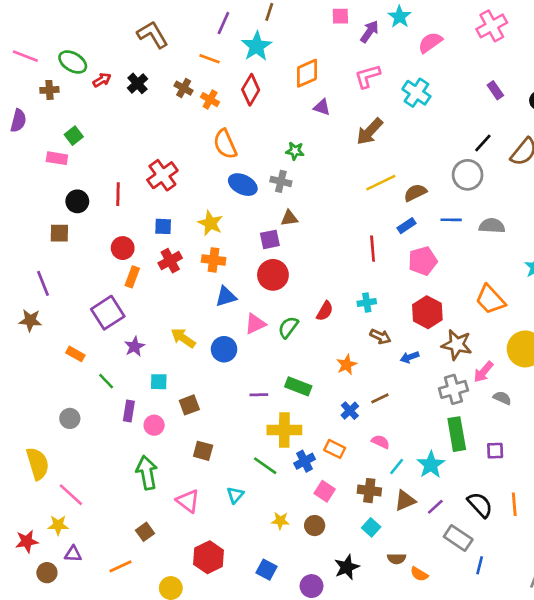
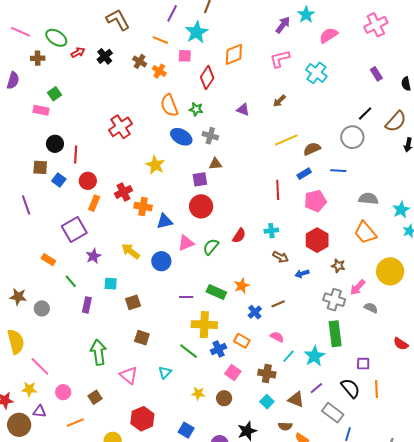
pink square: (340, 16) -> (185, 56), moved
red diamond: (251, 90) -> (207, 78), moved
purple triangle: (322, 107) -> (243, 110), moved
brown arrow: (370, 131) -> (279, 101), size x0.6
green star: (295, 151) -> (196, 109), moved
red line: (118, 194) -> (76, 154), moved
blue square: (163, 226) -> (59, 180), moved, turned 32
gray semicircle: (492, 226) -> (368, 199), moved
orange cross: (214, 260) -> (143, 207), moved
brown star: (30, 320) -> (18, 297), moved
brown star: (457, 345) -> (338, 266), size x0.6
orange star: (347, 365) -> (242, 286), moved
gray cross: (453, 389) -> (334, 300), turned 30
pink circle: (154, 425) -> (63, 392), moved
purple square: (495, 451) -> (363, 364), moved
brown triangle: (405, 501) -> (296, 399), moved, turned 42
brown circle: (47, 573) -> (19, 425), size x1.5

